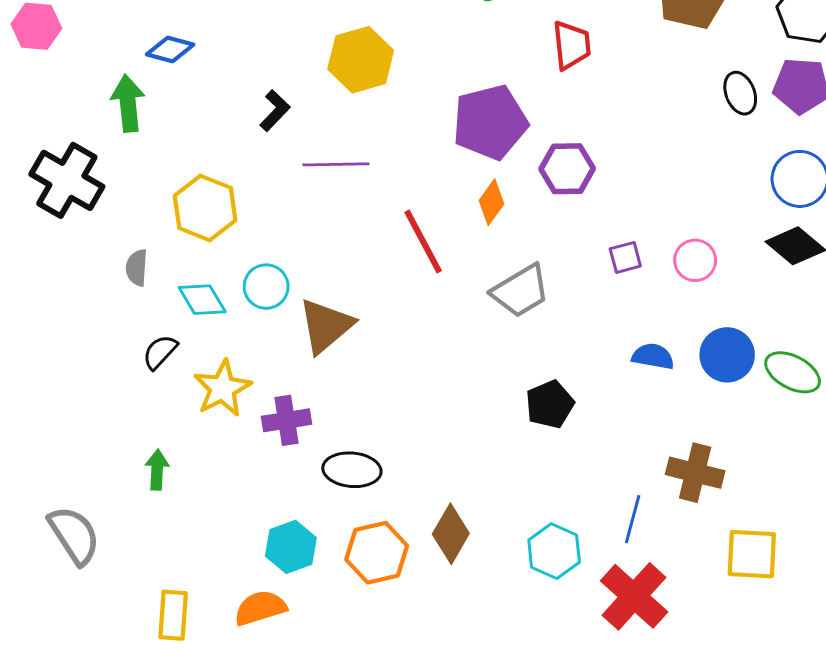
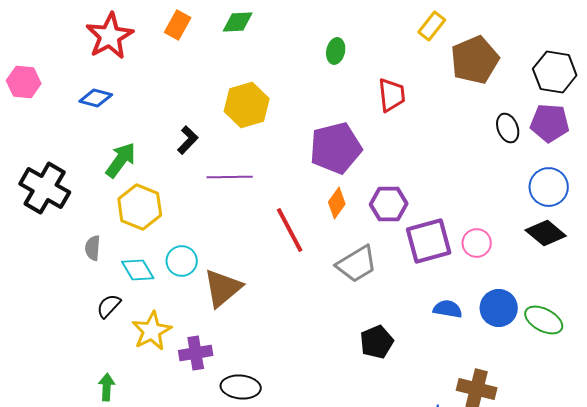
blue diamond: (170, 49) -> (96, 98), moved
green arrow: (128, 103) -> (121, 160), moved, turned 42
purple hexagon: (567, 169) -> (389, 204), moved
purple square: (625, 257) -> (429, 241), size x2.0

